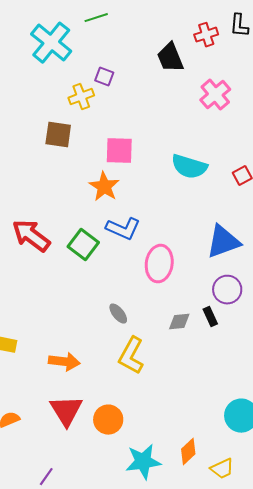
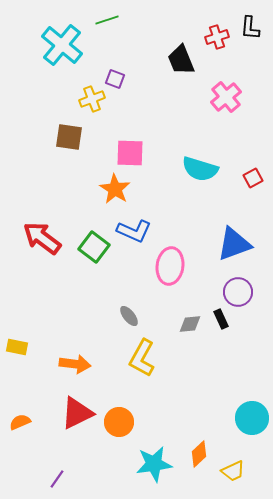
red triangle: (66, 411) -> (77, 413), turned 36

